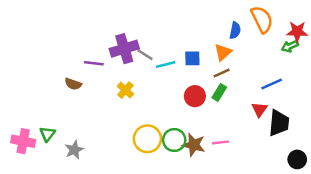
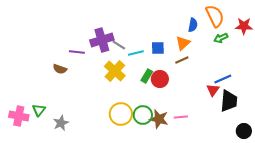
green arrow: (290, 46) -> (221, 38), moved
blue line: (272, 84) -> (223, 79), moved
yellow cross: (125, 90) -> (115, 71), moved, size x1.5
green rectangle: (219, 92) -> (147, 76), moved

